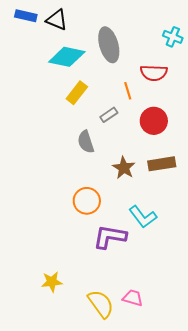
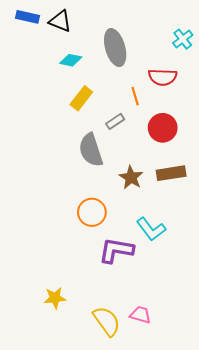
cyan cross: (173, 37) -> (183, 39), turned 30
cyan diamond: (67, 57) -> (71, 60), size x0.6
gray semicircle: (86, 142) -> (91, 150), size x1.4

